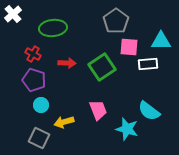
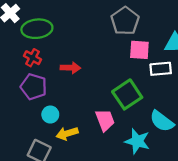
green ellipse: (53, 28) -> (37, 29), moved
green square: (102, 67) -> (127, 94), moved
cyan circle: (41, 105) -> (50, 115), moved

